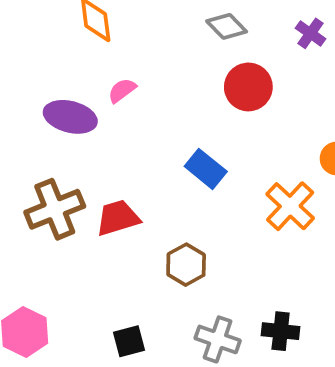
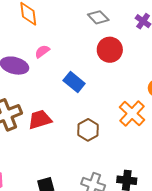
blue rectangle: (206, 169) -> (74, 82), moved
brown hexagon: (186, 265) -> (88, 130), moved

